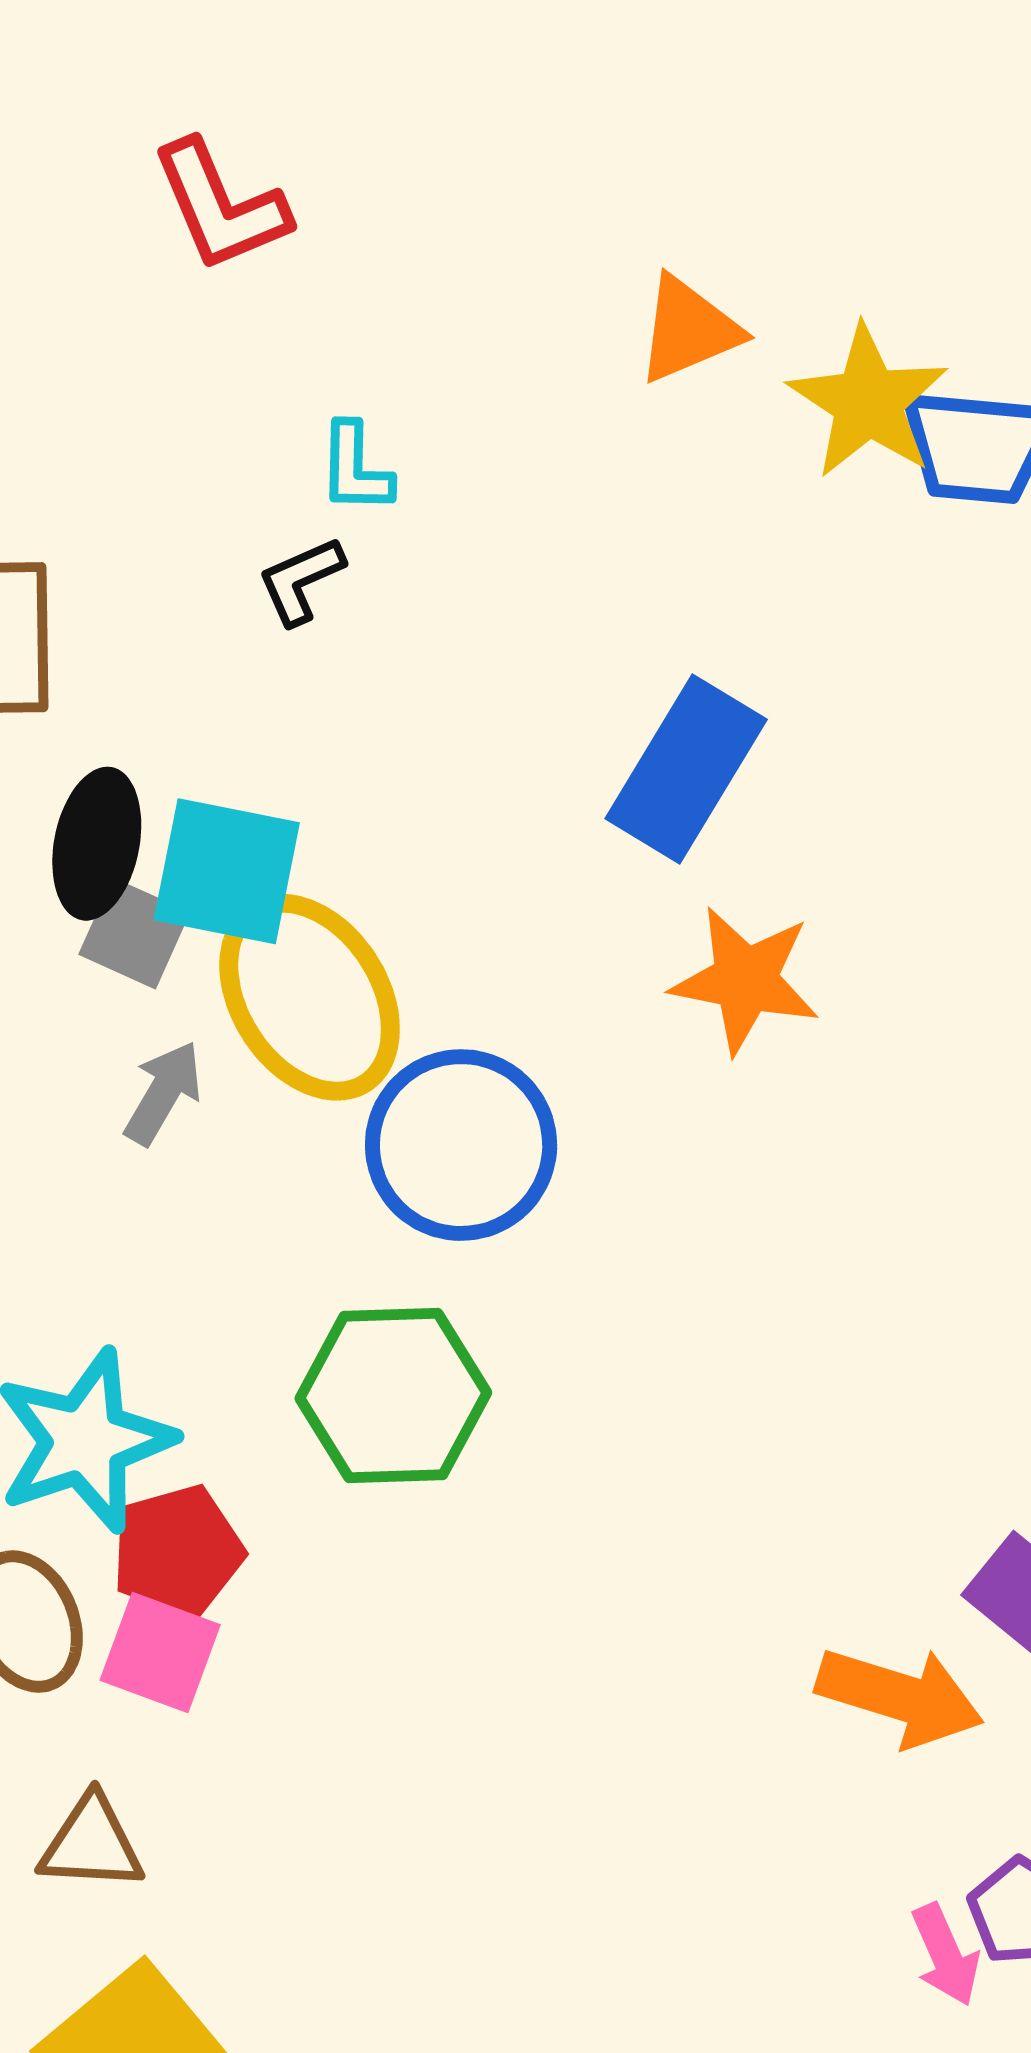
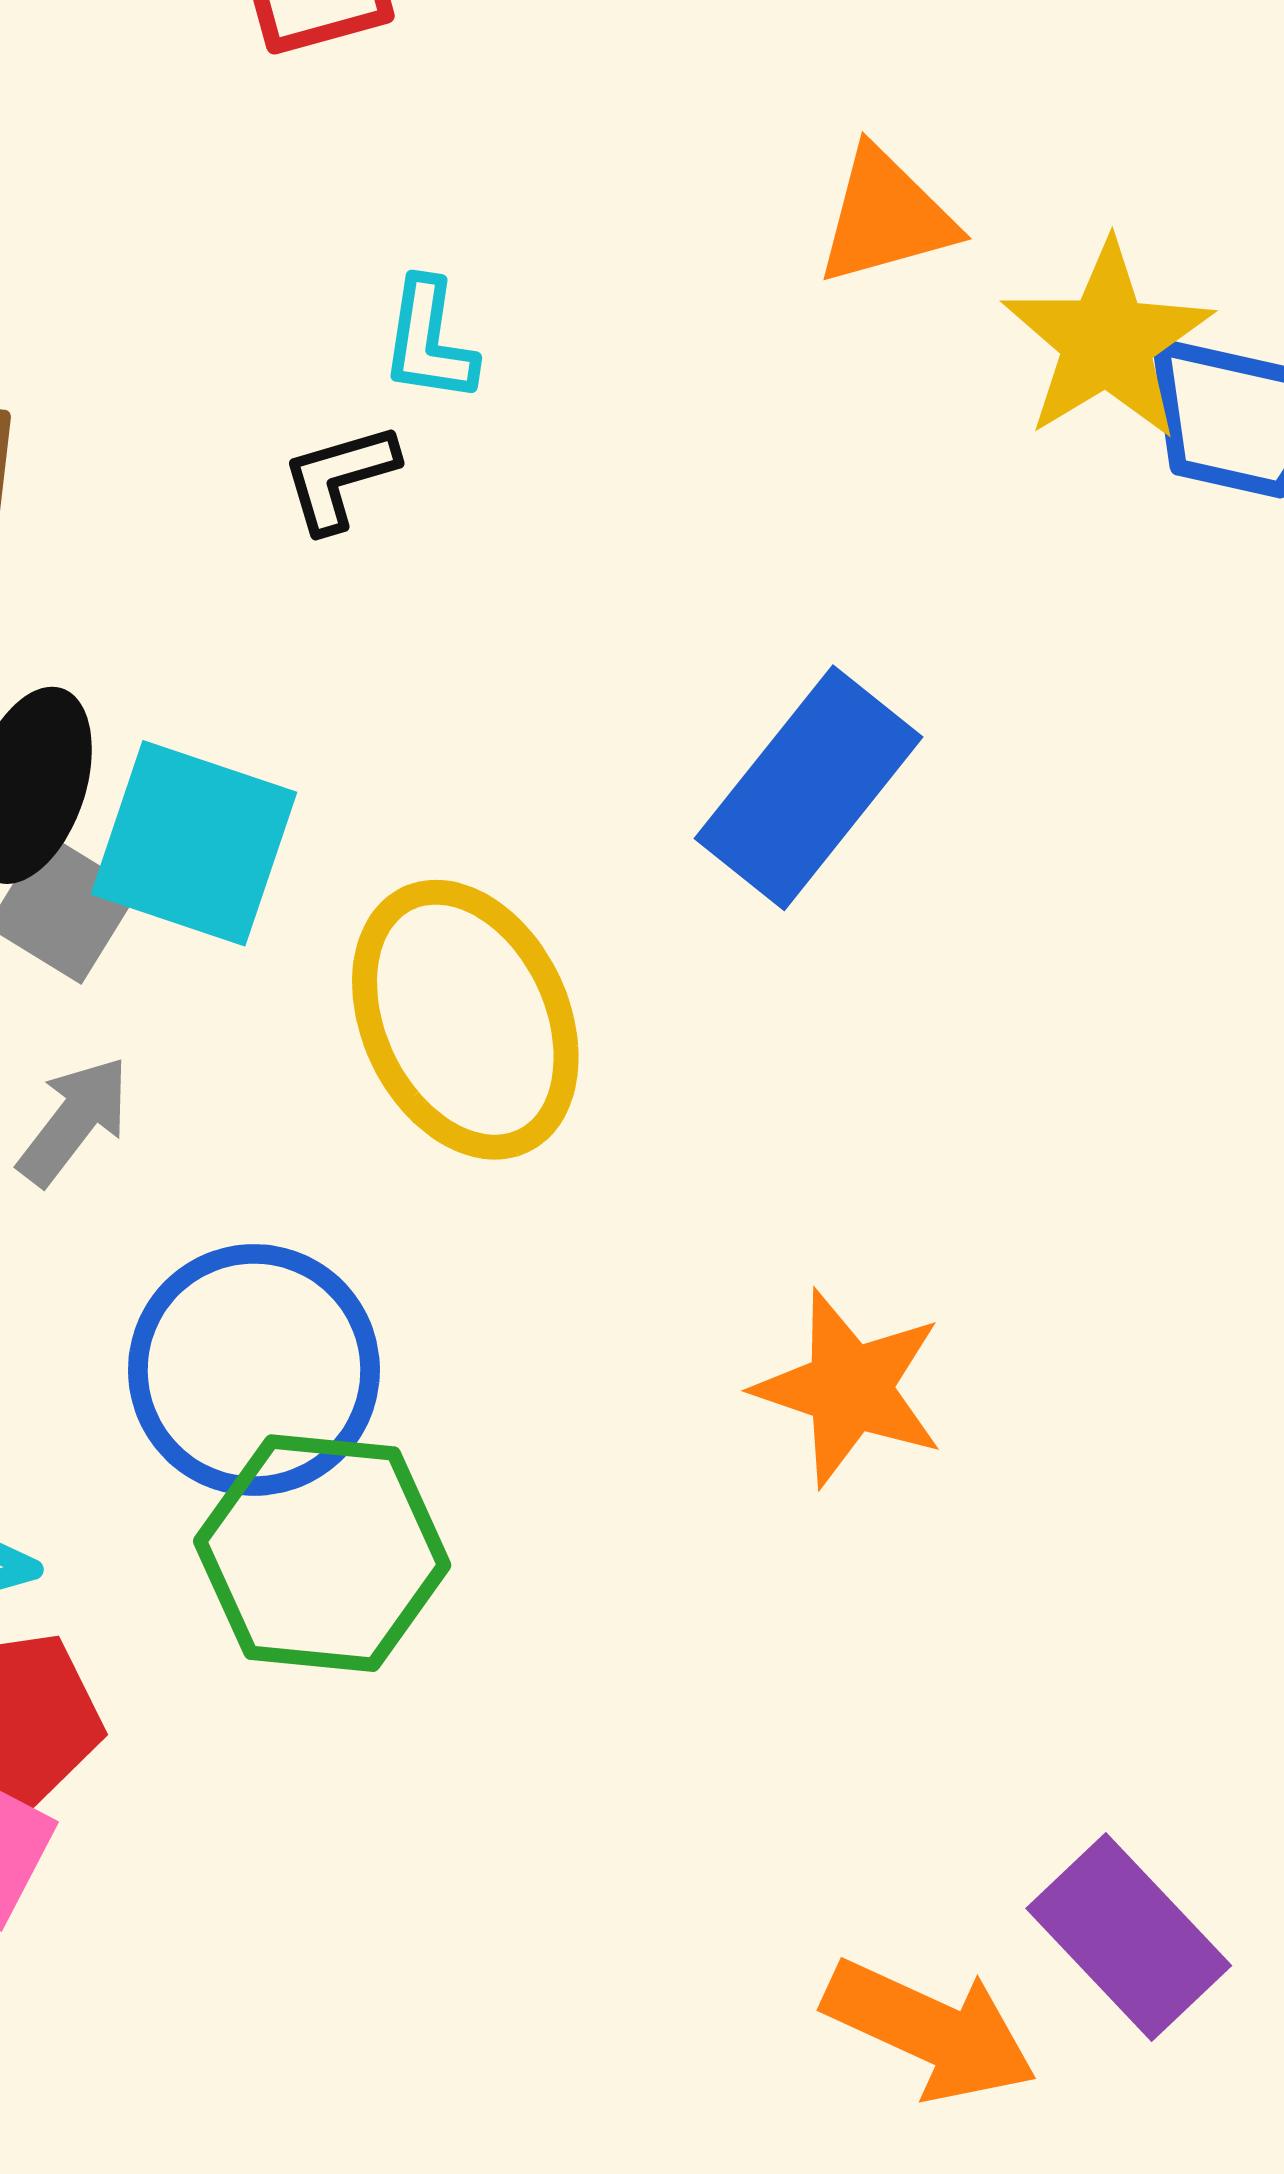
orange star: (745, 980) -> (850, 1388), moved
yellow ellipse: (310, 997) -> (465, 1020), moved
blue circle: (461, 1145) -> (254, 1370), moved

